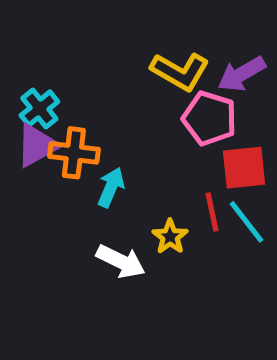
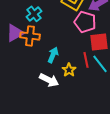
cyan cross: (39, 108) -> (34, 14), moved
cyan arrow: (111, 187) -> (53, 55), moved

